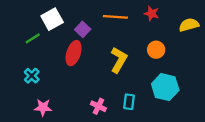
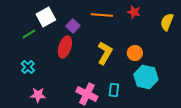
yellow semicircle: (189, 25) -> (167, 22), turned -54
orange circle: (156, 50) -> (135, 53), moved
pink cross: (98, 106) -> (87, 94), size x1.5

